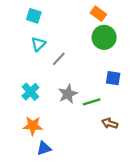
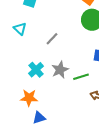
cyan triangle: (38, 44) -> (20, 29), moved, turned -32
cyan cross: (30, 92) -> (36, 70), moved

